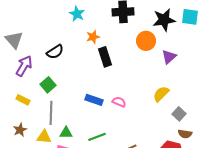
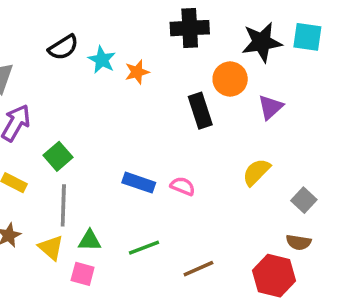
cyan star: (77, 14) -> (102, 60), moved
black semicircle: (55, 52) -> (63, 47), moved
black rectangle: (105, 57) -> (200, 111), moved
gray square: (179, 114) -> (304, 200), moved
yellow triangle: (44, 137) -> (51, 248), turned 35

